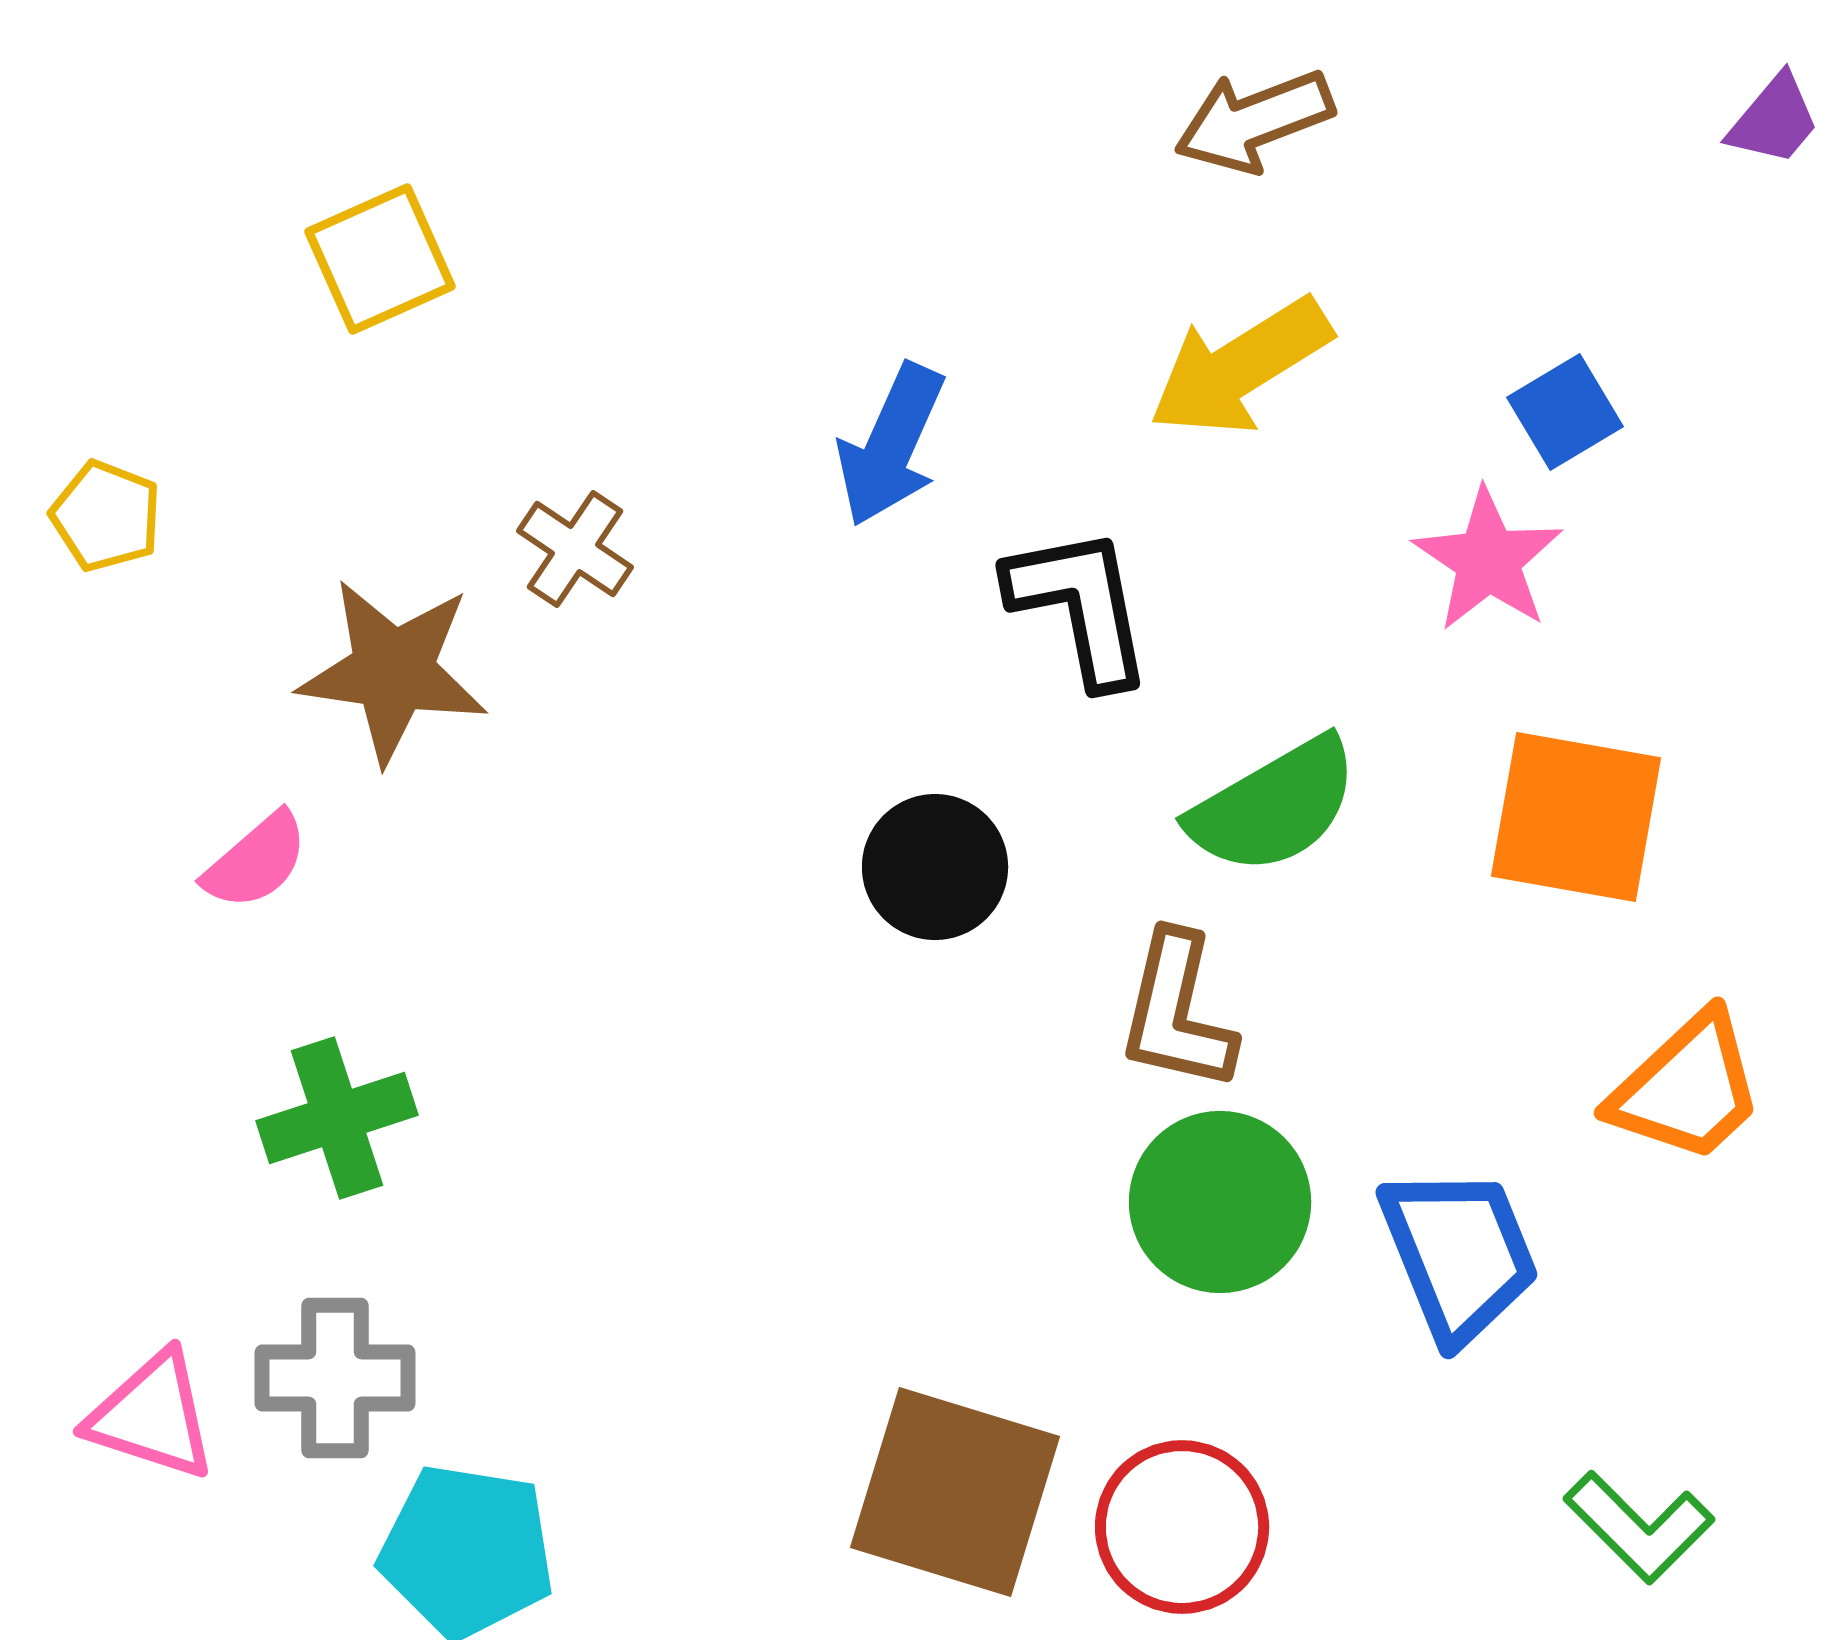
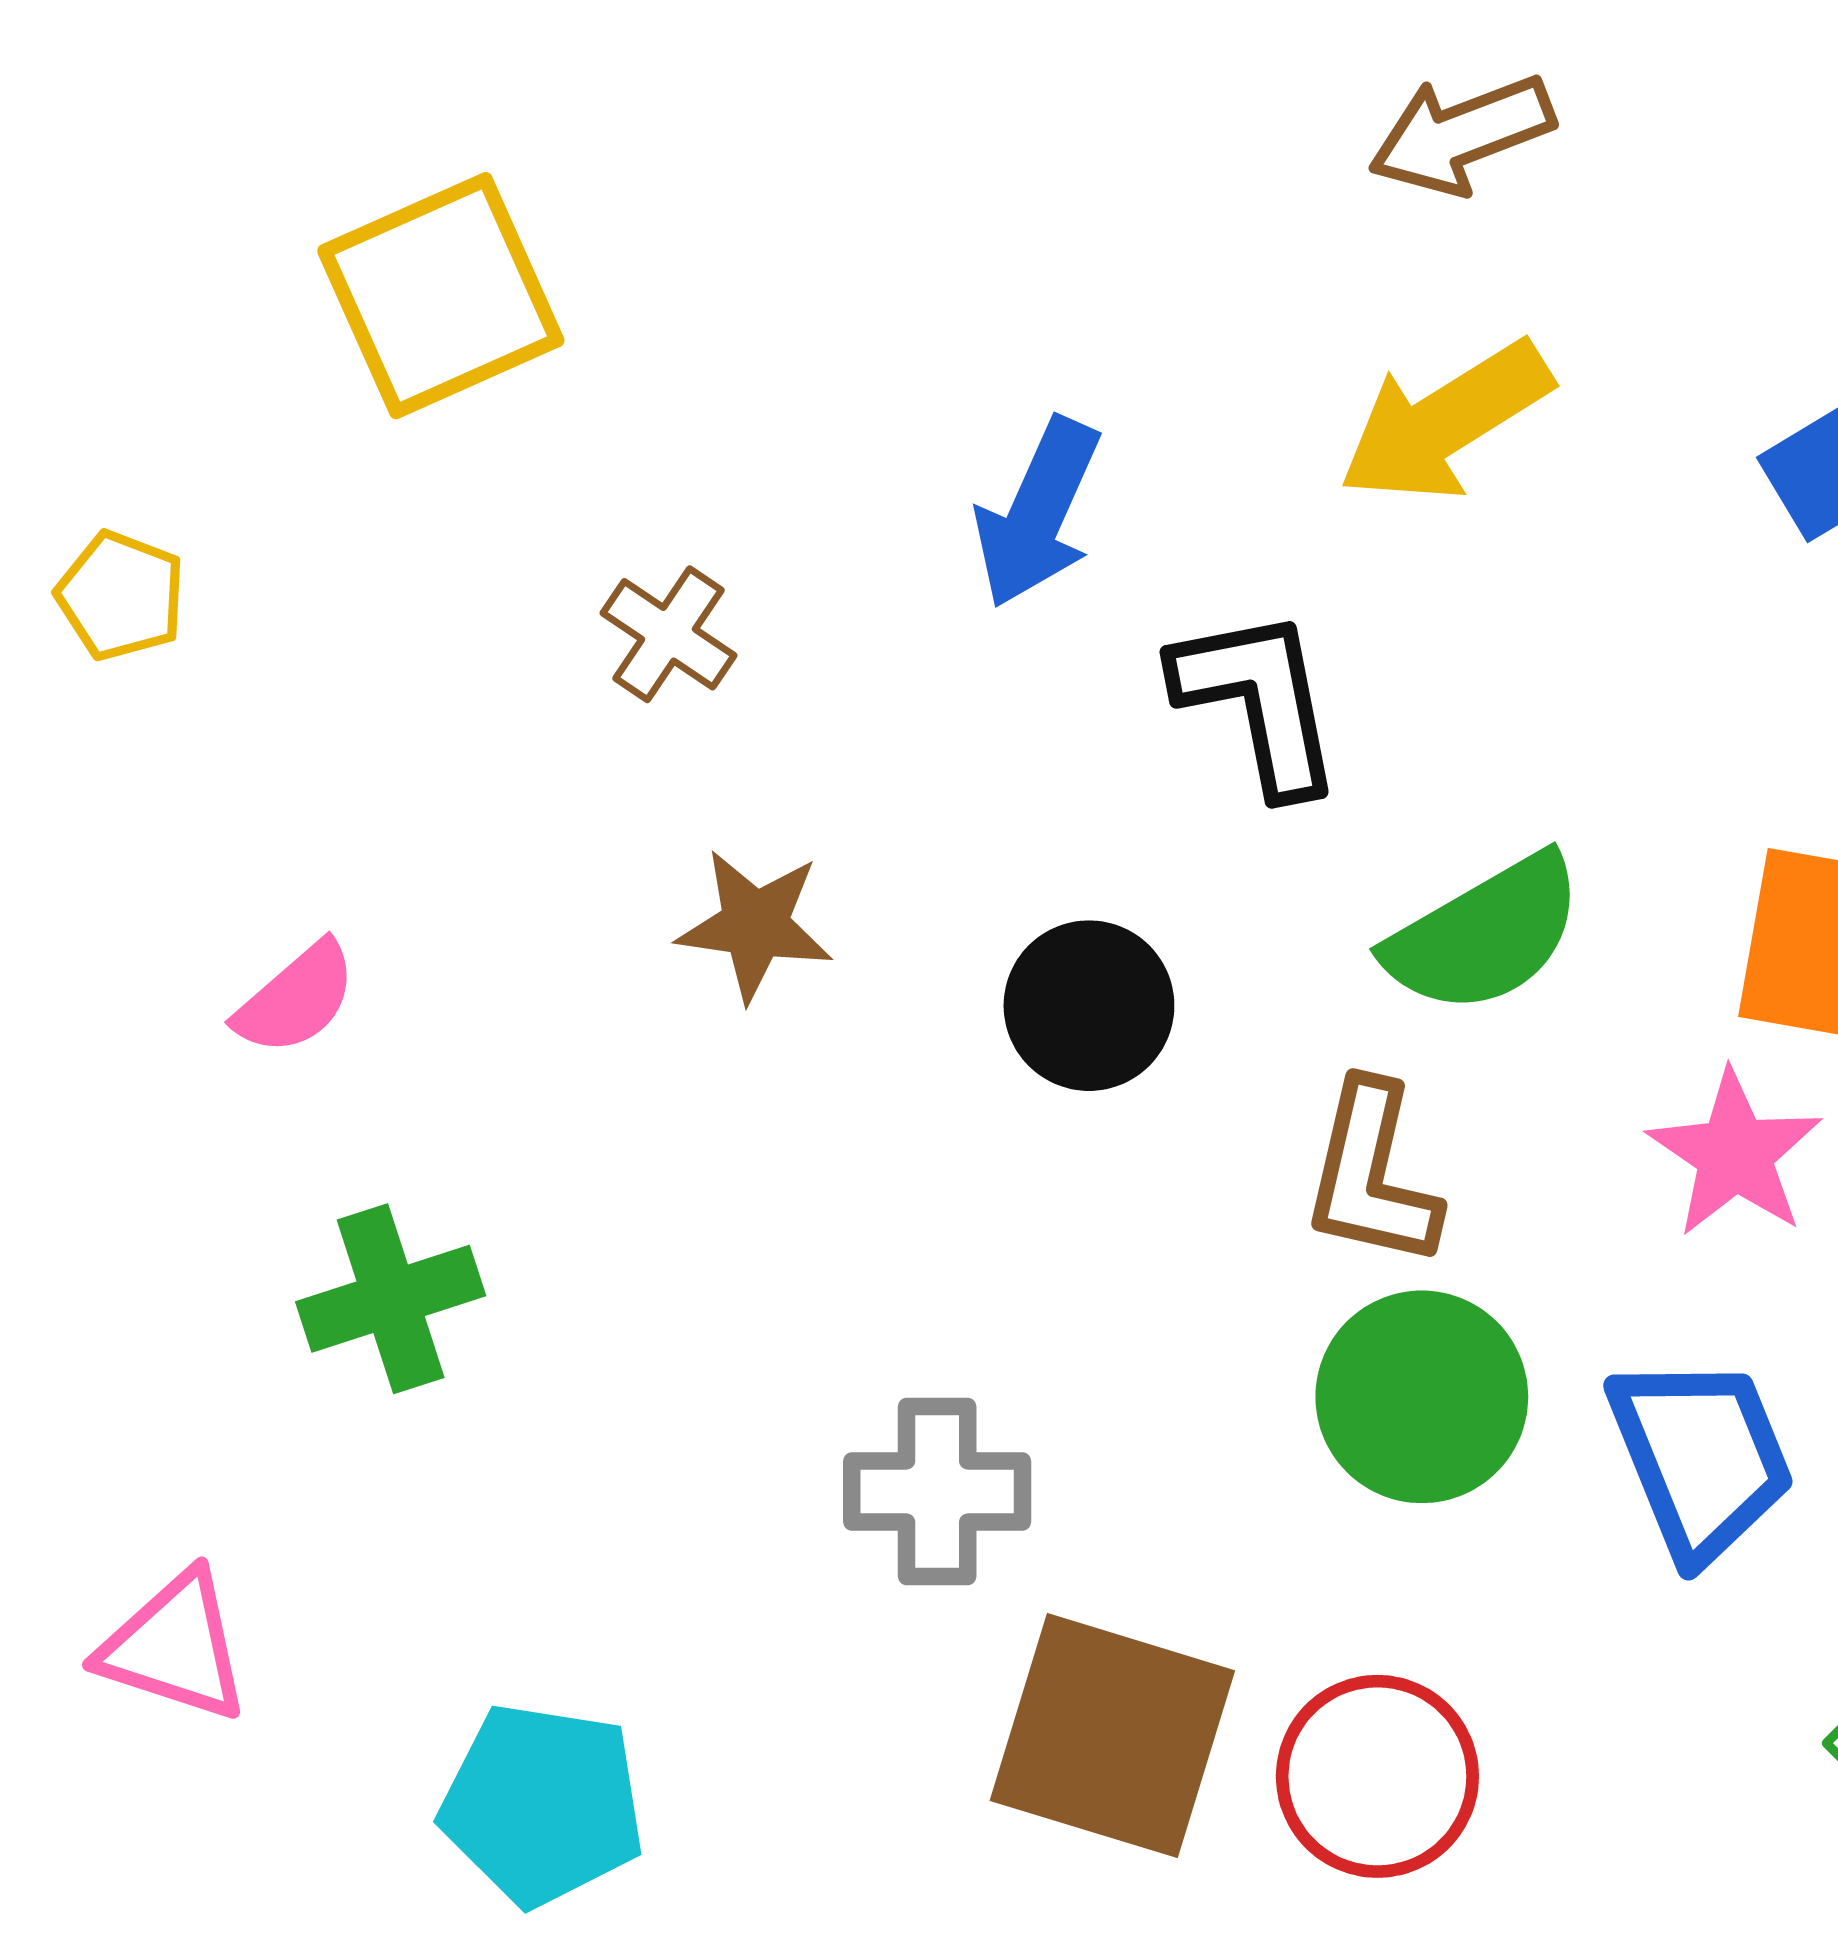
yellow square: (380, 259) -> (441, 296), size x1.4
pink star: (1488, 560) -> (1735, 1154), moved
brown star: (393, 671) -> (755, 925), moved, size x0.7
gray cross: (335, 1378) -> (937, 1491), moved

